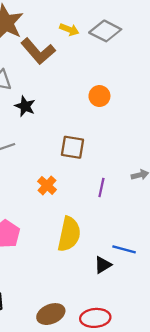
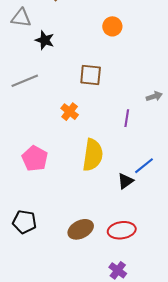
purple line: (101, 188) -> (127, 118), moved
blue line: (124, 249) -> (144, 166), turned -50

